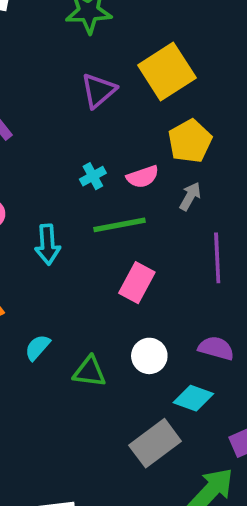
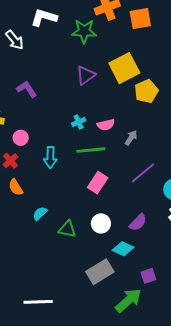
yellow pentagon: (190, 141) -> (146, 91), moved
purple line: (217, 258) -> (143, 173), turned 48
purple semicircle: (216, 348) -> (138, 222), turned 114

